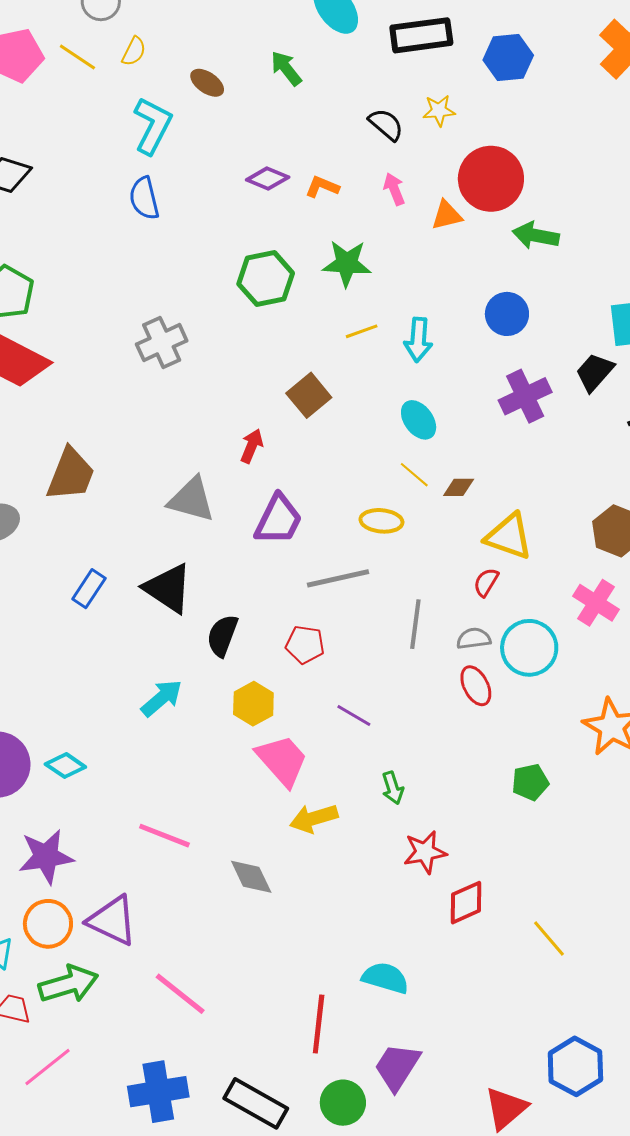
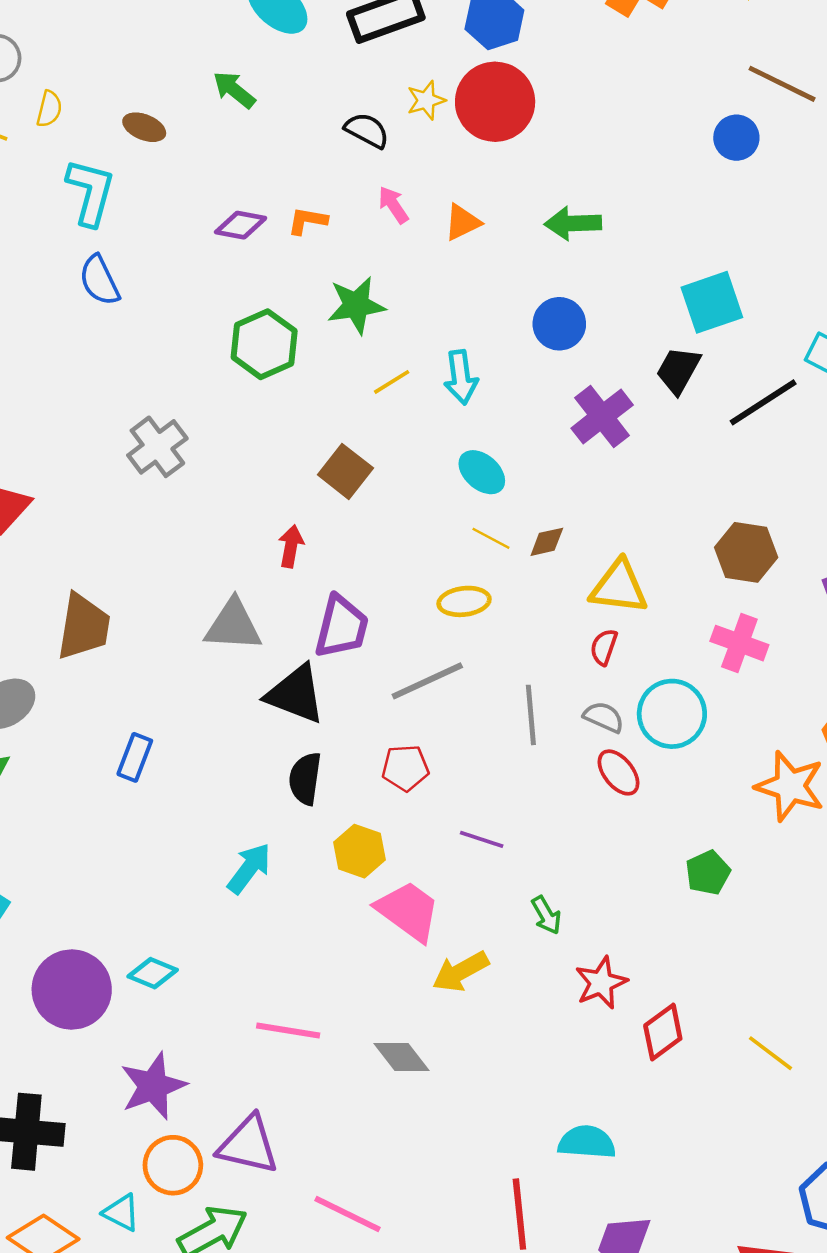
red circle: (491, 179) -> (495, 102), moved
black triangle: (168, 588) -> (296, 694), moved
gray semicircle: (474, 639) -> (604, 717), turned 44

